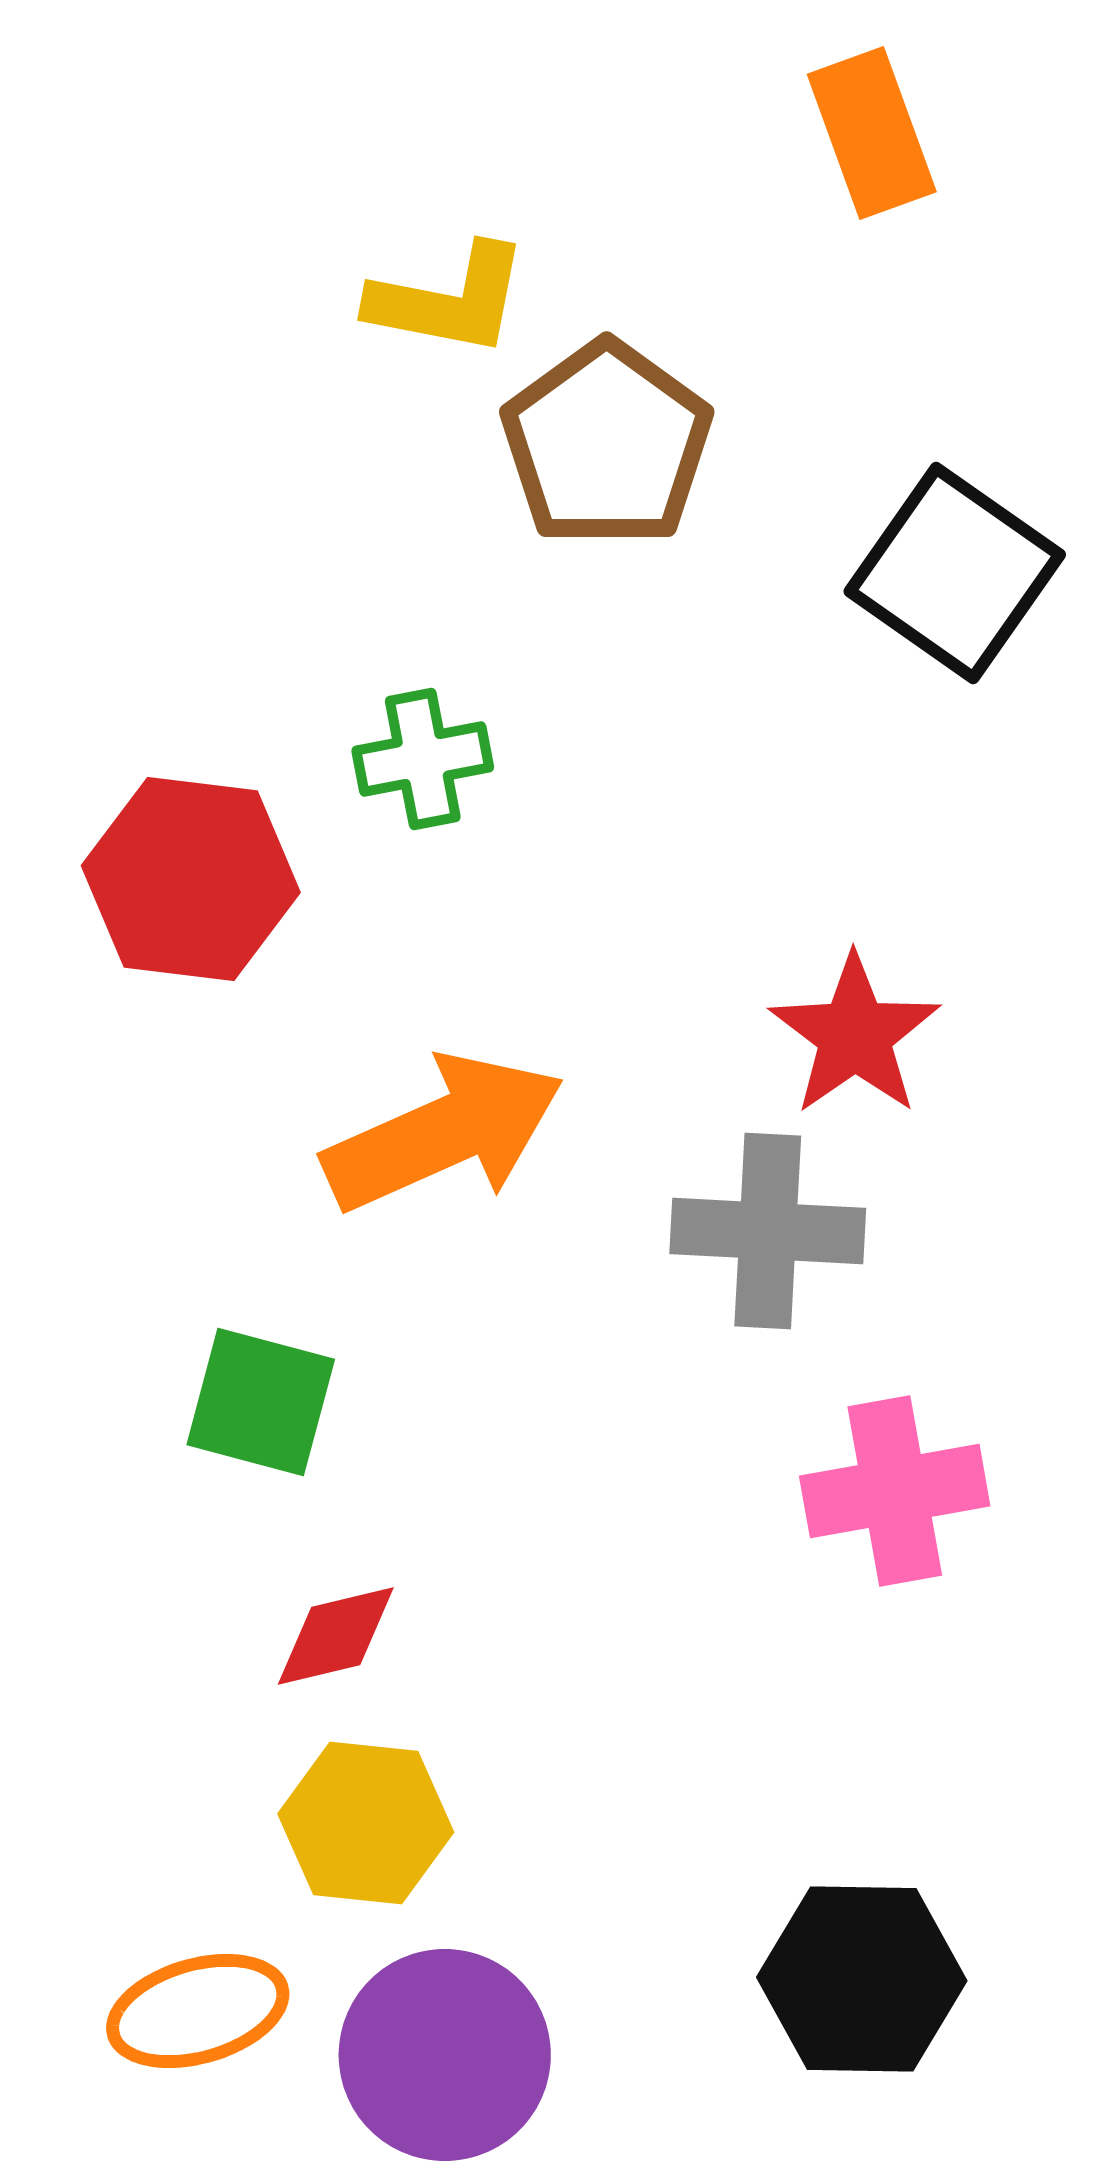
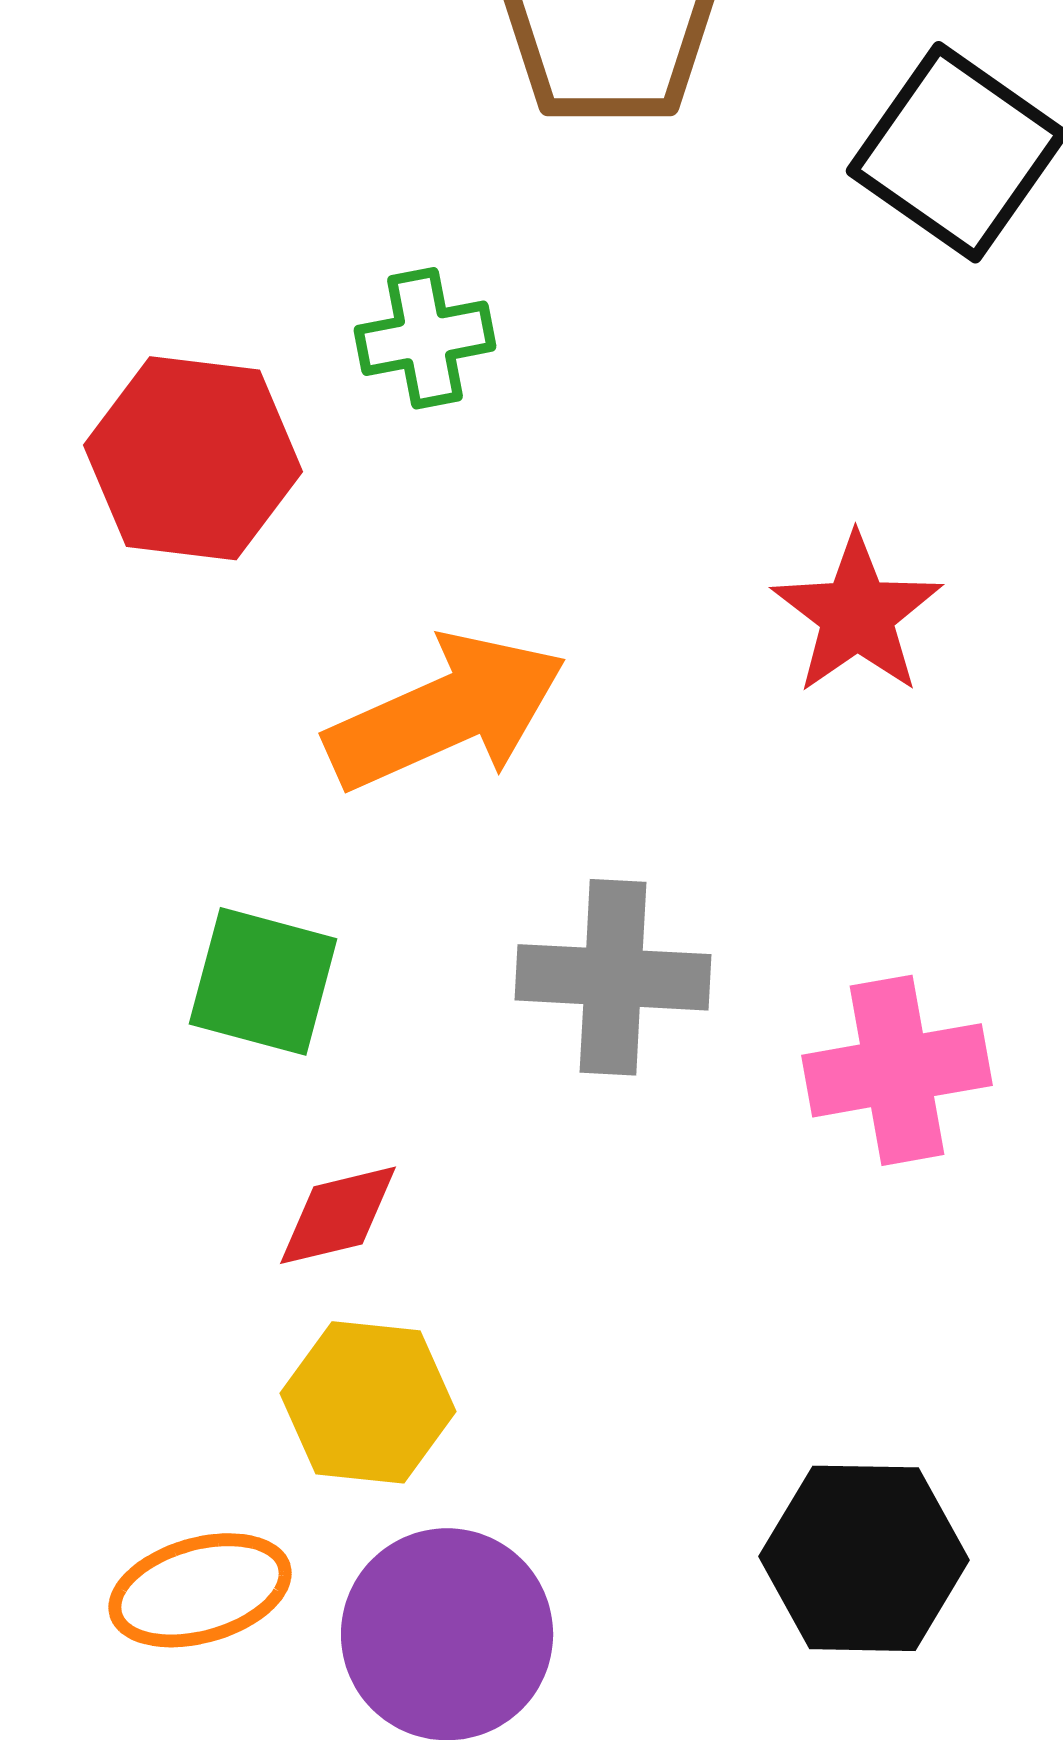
gray cross: (768, 1231) -> (613, 977), moved

